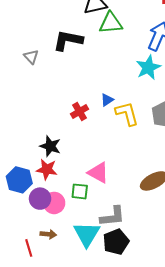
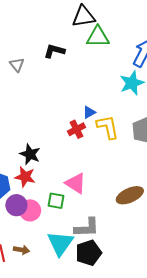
black L-shape: (68, 40) -> (54, 51), size x0.7
red cross: (79, 111) -> (76, 129), moved
brown arrow: (48, 234) -> (22, 250), moved

